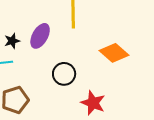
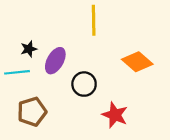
purple ellipse: (40, 36) -> (55, 61), moved

